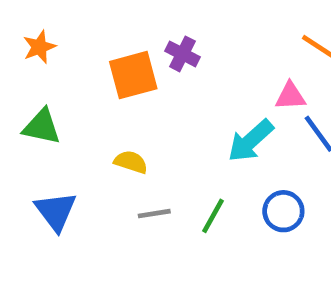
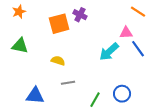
blue triangle: (56, 211) -> (35, 96), moved, turned -48
blue circle: (283, 211) -> (122, 94), moved
green line: (213, 216) -> (95, 100), moved

